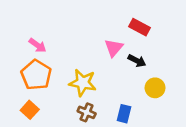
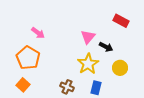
red rectangle: (140, 27) -> (121, 21), moved
pink arrow: (37, 45) -> (38, 33), moved
yellow star: (83, 83) -> (88, 64), moved, turned 30

